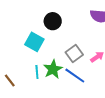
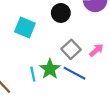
black circle: (53, 21) -> (61, 13), moved
cyan square: (34, 42) -> (25, 28), moved

